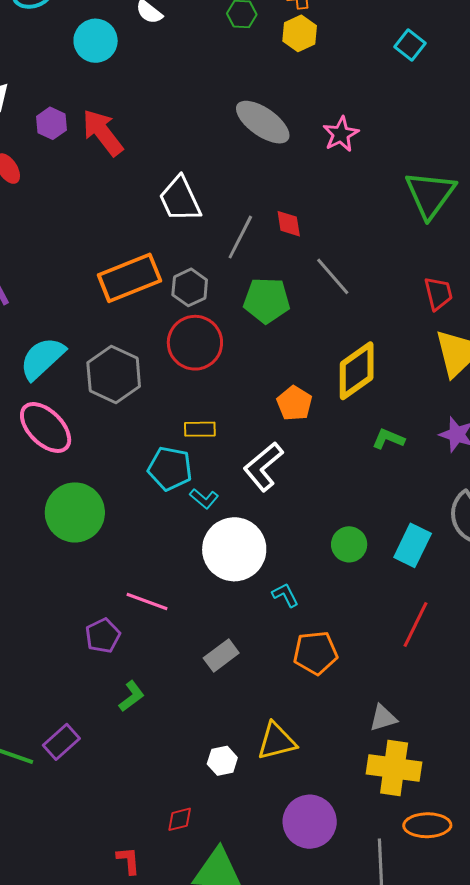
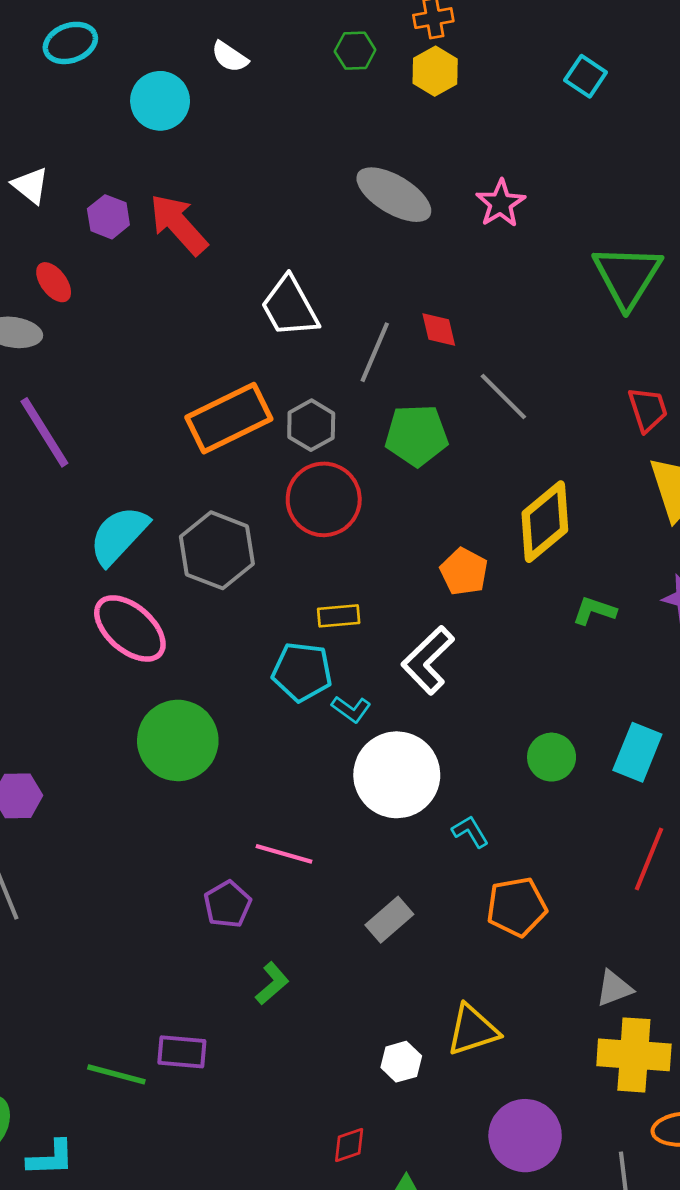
purple rectangle: (61, 742) -> (182, 1052), turned 51

